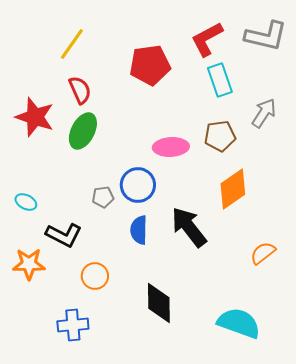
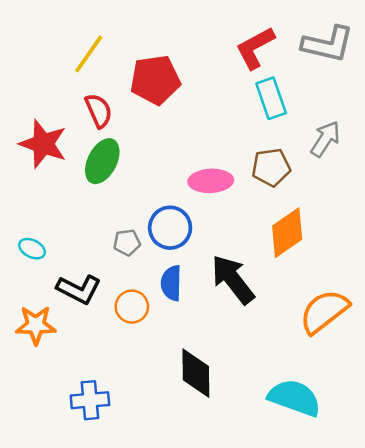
red pentagon: (150, 65) -> (155, 80), moved
orange semicircle: (263, 253) -> (324, 311), size x1.6
orange circle: (95, 276) -> (132, 307), moved

